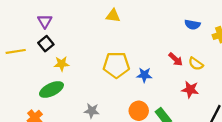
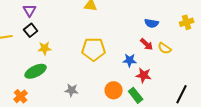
blue semicircle: (192, 25) -> (152, 23), moved
blue star: (144, 75) -> (130, 60), moved
red star: (190, 89) -> (144, 75), moved

